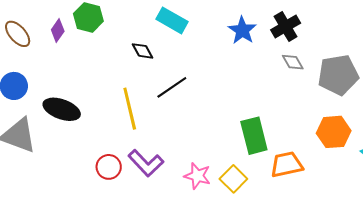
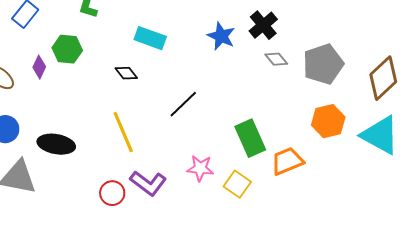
black line: (172, 87) -> (183, 104), moved
pink star: (197, 176) -> (200, 168), moved

